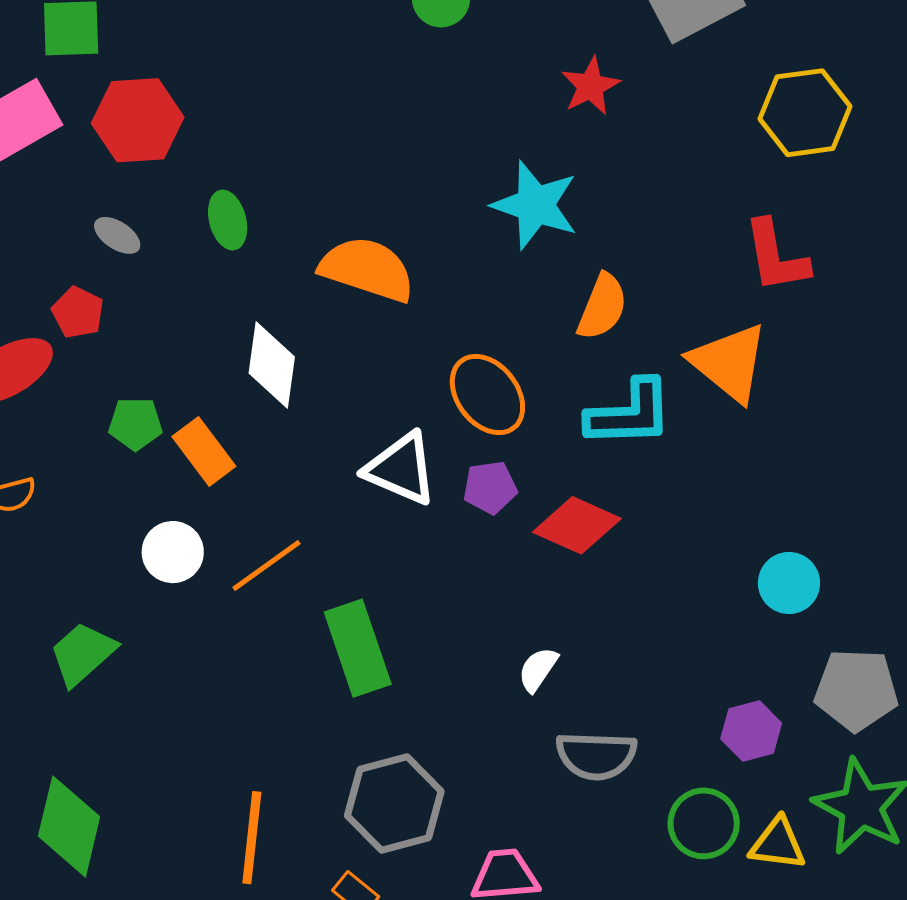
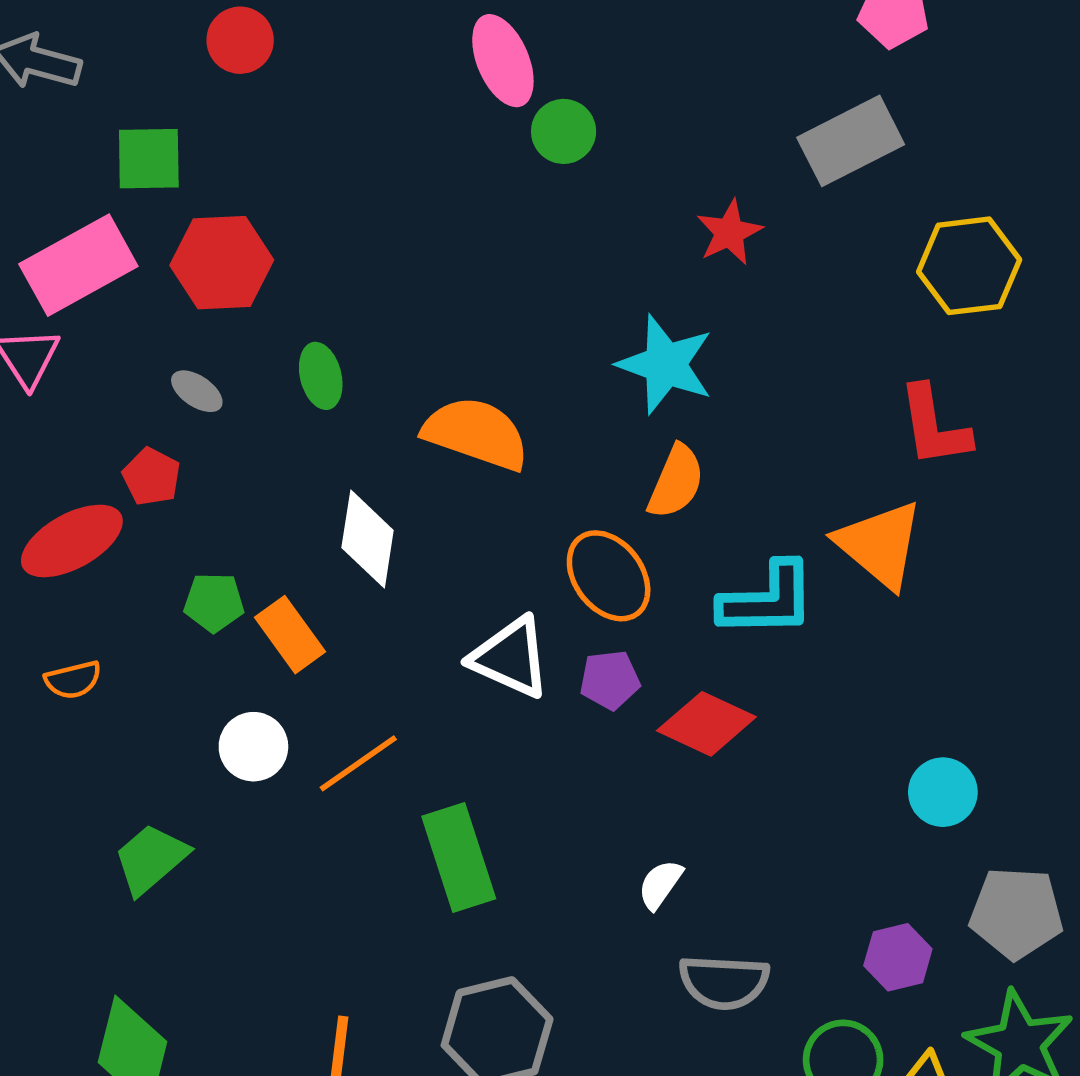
orange semicircle: (602, 307) -> (676, 482), moved

